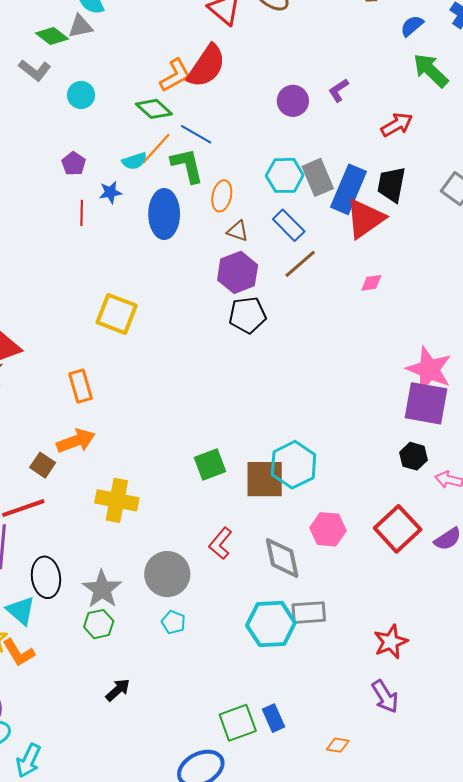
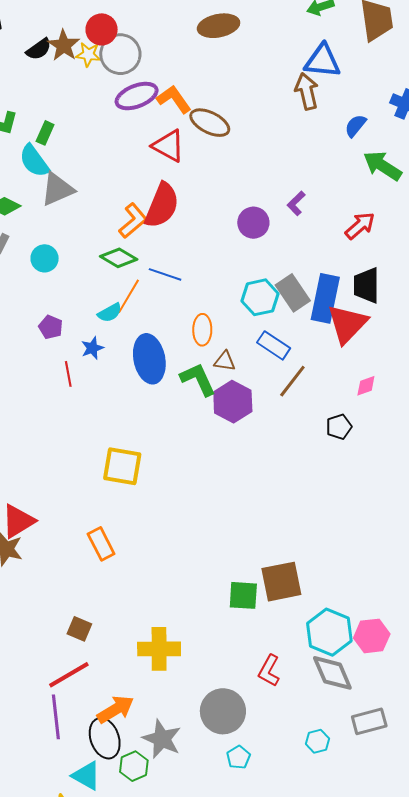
gray triangle: (80, 26) -> (57, 189), moved, size x1.4
green L-shape: (187, 165) -> (198, 379), moved
black pentagon: (247, 315) -> (339, 427), moved, size x0.7
orange arrow: (76, 441) -> (116, 709), moved
green square: (210, 464) -> (243, 595), turned 36
cyan hexagon: (294, 465) -> (329, 632), moved
brown square: (265, 479) -> (281, 582), moved
cyan pentagon: (173, 622) -> (238, 757), turned 30
green hexagon: (99, 624) -> (134, 766), moved
cyan hexagon: (271, 624) -> (317, 741), moved, size x0.5

